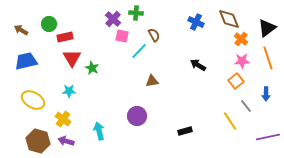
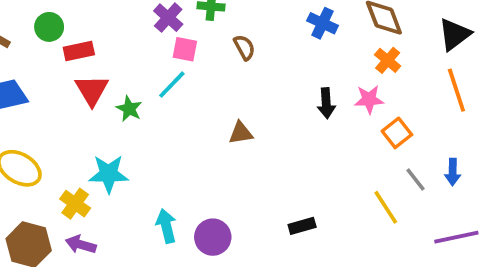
orange cross: (241, 39) -> (388, 60), moved
cyan line: (139, 51) -> (172, 85), moved
pink star: (242, 61) -> (369, 99), moved
black arrow: (198, 65) -> (326, 103), turned -126
cyan star: (69, 91) -> (109, 174), moved, size x1.5
blue arrow: (266, 94) -> (453, 172), moved
purple circle: (137, 116) -> (213, 237), moved
cyan arrow: (99, 131) -> (166, 226), moved

